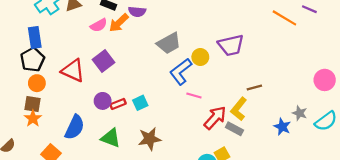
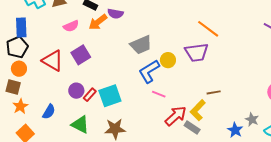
orange line: (284, 18) -> (208, 29), moved
pink semicircle: (99, 25) -> (71, 26), moved
cyan square: (140, 103) -> (110, 96), size x1.6
red rectangle: (118, 104) -> (90, 95), turned -32
orange star: (33, 118) -> (20, 106), moved
blue semicircle: (75, 127) -> (49, 112), size x0.7

